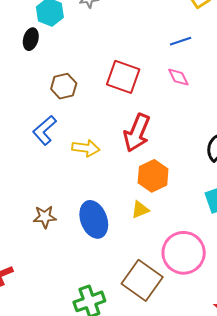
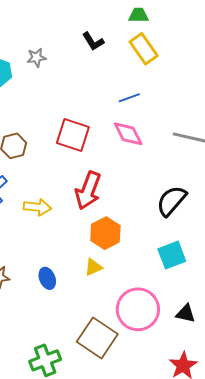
pink diamond: (178, 77) -> (128, 134), size x1.4
blue ellipse: (94, 219) -> (47, 278), size x0.6

